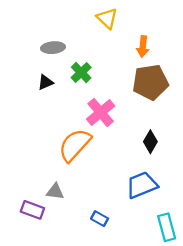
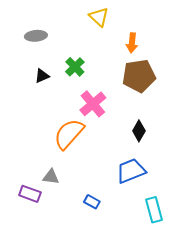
gray ellipse: (53, 48) -> (36, 36), moved

